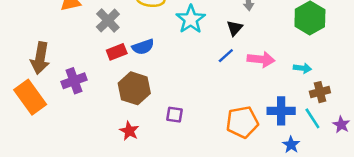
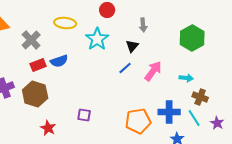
pink arrow: (261, 59) -> (153, 71), turned -60
brown hexagon: (134, 88) -> (35, 94), moved
brown cross: (320, 92) -> (200, 97), turned 35

